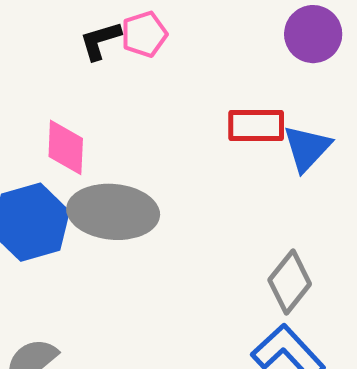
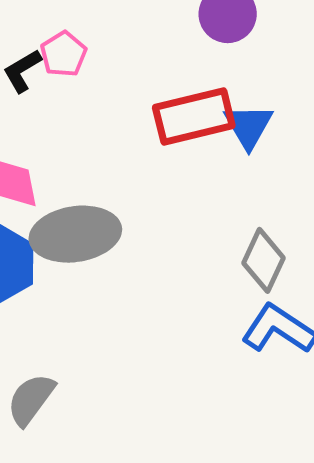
red rectangle: (256, 126) -> (194, 116), size x1.4

